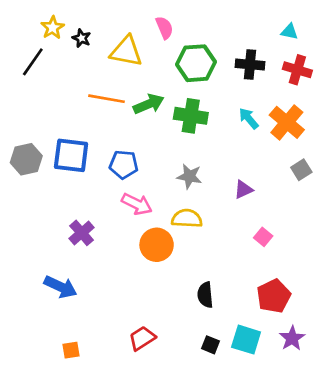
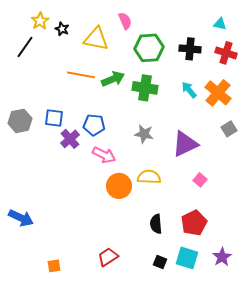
blue square: (71, 155) -> (54, 118), size x0.7
purple triangle: (243, 190) -> (185, 144), size x1.8
yellow semicircle: (187, 218) -> (149, 177), moved
purple cross: (82, 233) -> (70, 139), moved
blue arrow: (60, 287) -> (21, 218), moved
red pentagon: (274, 296) -> (194, 223), moved

